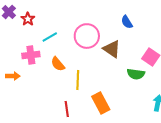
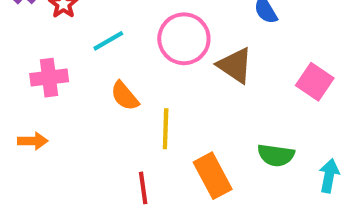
pink cross: (31, 55) -> (49, 78), moved
green semicircle: (136, 74) -> (276, 155), moved
orange arrow: (13, 76) -> (33, 141), moved

